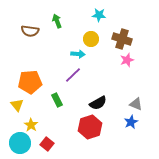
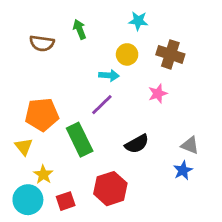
pink star: (127, 60) -> (158, 94), moved
green rectangle: (57, 100) -> (80, 140), size x1.6
red hexagon: (90, 127) -> (110, 189), moved
red square: (47, 144) -> (66, 201), turned 32

